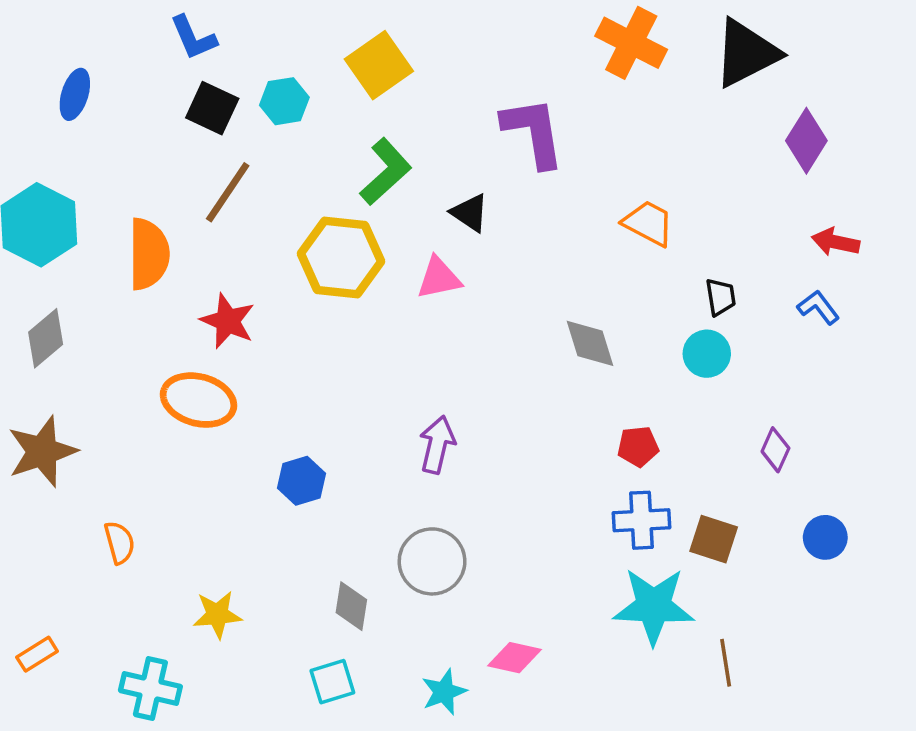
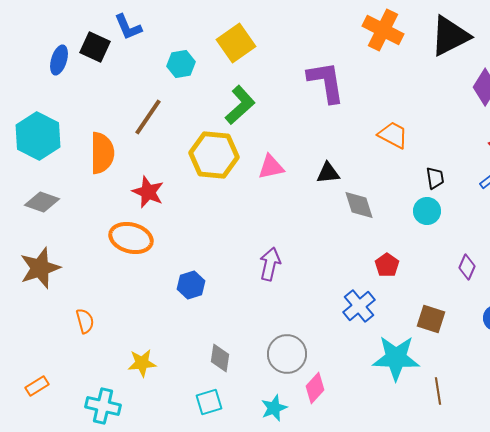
black square: (212, 108) -> (95, 47), moved
black triangle: (470, 213) -> (328, 173), moved, turned -40
gray diamond: (46, 338) -> (42, 202), turned 60
red pentagon: (638, 446) -> (387, 265), turned -30
blue cross: (642, 520) -> (359, 306), moved, turned -36
gray circle: (432, 561) -> (287, 354), moved
pink diamond: (514, 658) -> (315, 388), turned -60

